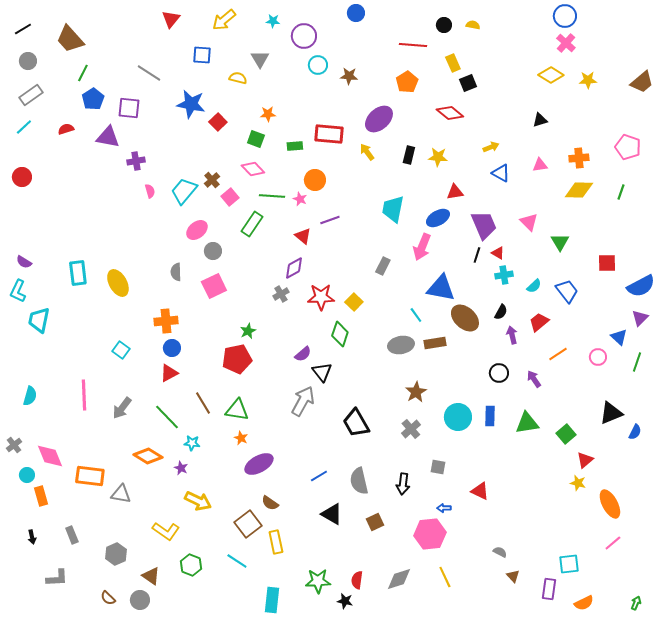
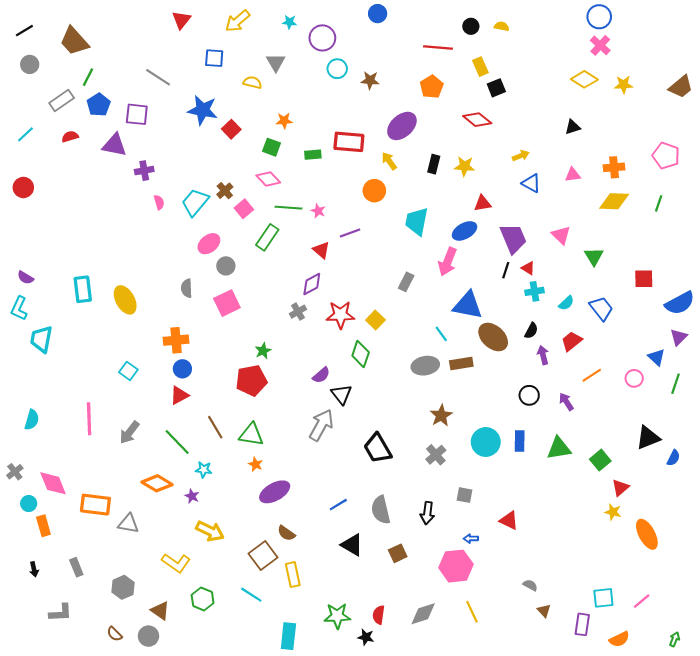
gray rectangle: (31, 95) -> (62, 101), moved
orange circle: (315, 180) -> (374, 191), moved
pink line: (613, 543) -> (642, 601), moved

